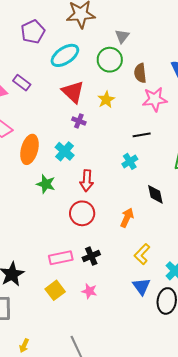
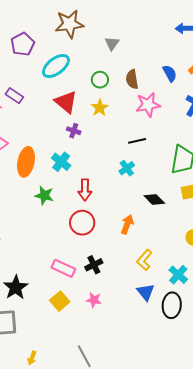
green circle: (110, 60) -> (100, 80), moved, size x0.7
black diamond: (155, 194) -> (154, 199), turned -30
pink rectangle: (61, 258) -> (63, 268), turned 40

